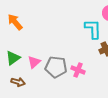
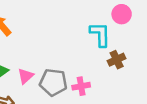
pink cross: (78, 70) -> (81, 86), turned -32

